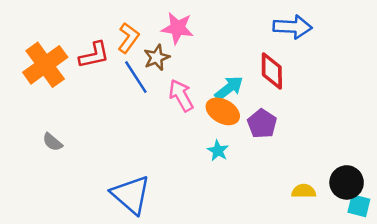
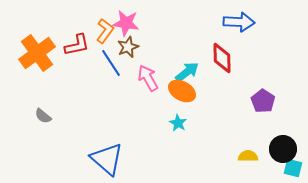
pink star: (177, 28) -> (126, 23), moved
purple pentagon: (262, 124) -> (263, 101), moved

